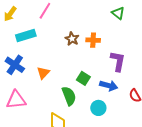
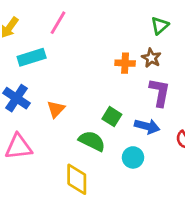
green triangle: (118, 13) -> (160, 26), turned 40
brown star: (72, 39) -> (151, 58), moved
green semicircle: (69, 96) -> (92, 141), turned -42

